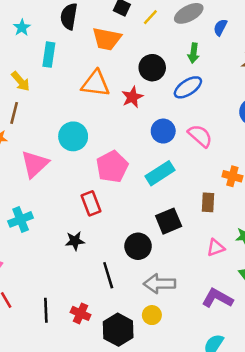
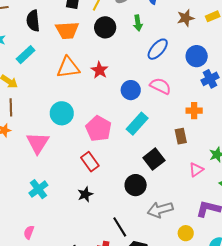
cyan rectangle: (49, 55) -> (26, 55), turned 54
black circle: (152, 68) -> (105, 27), moved
blue ellipse: (188, 87) -> (158, 49), moved
black line: (108, 275) -> (120, 227), moved
yellow circle: (152, 315) -> (186, 233), moved

